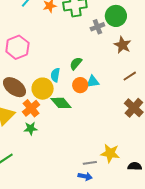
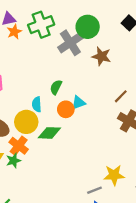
gray cross: (97, 27) -> (70, 43), size x1.6
brown line: (130, 76) -> (121, 96), moved
green diamond: (61, 103) -> (49, 133), turned -35
green star: (31, 128) -> (13, 161), moved

